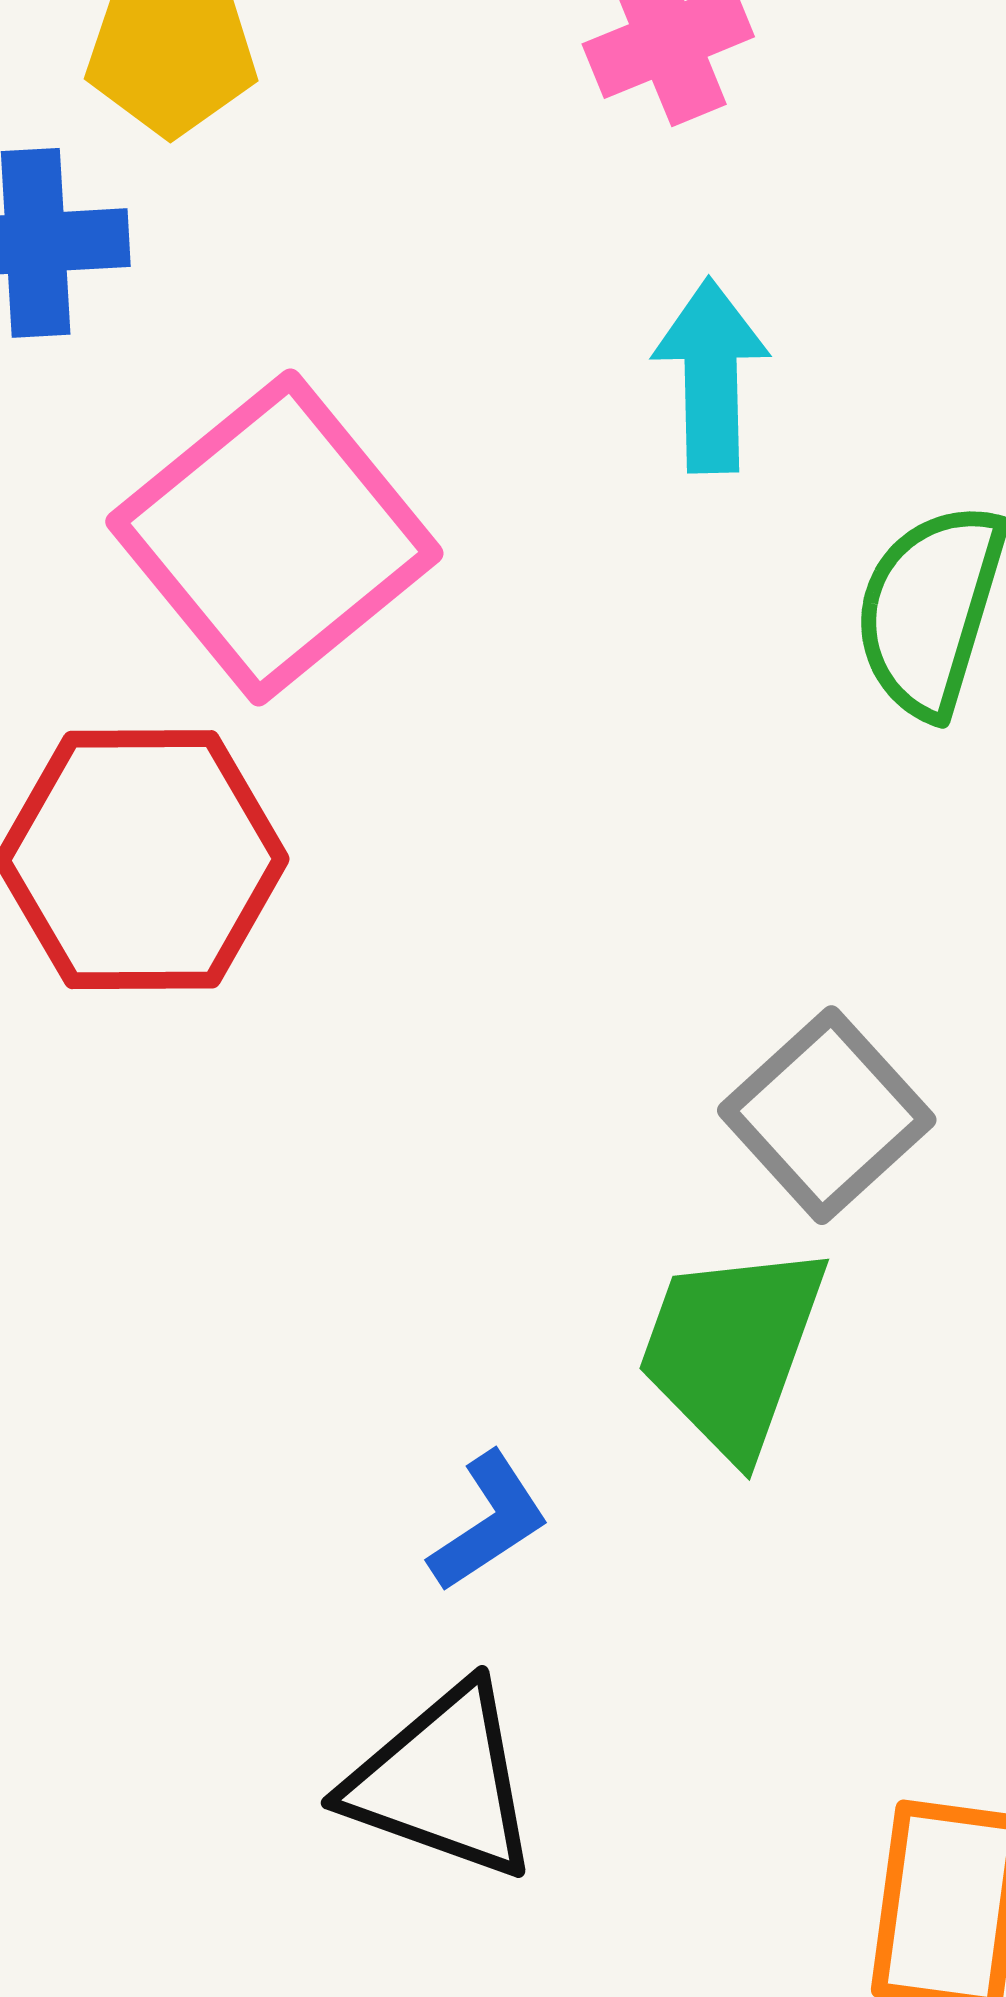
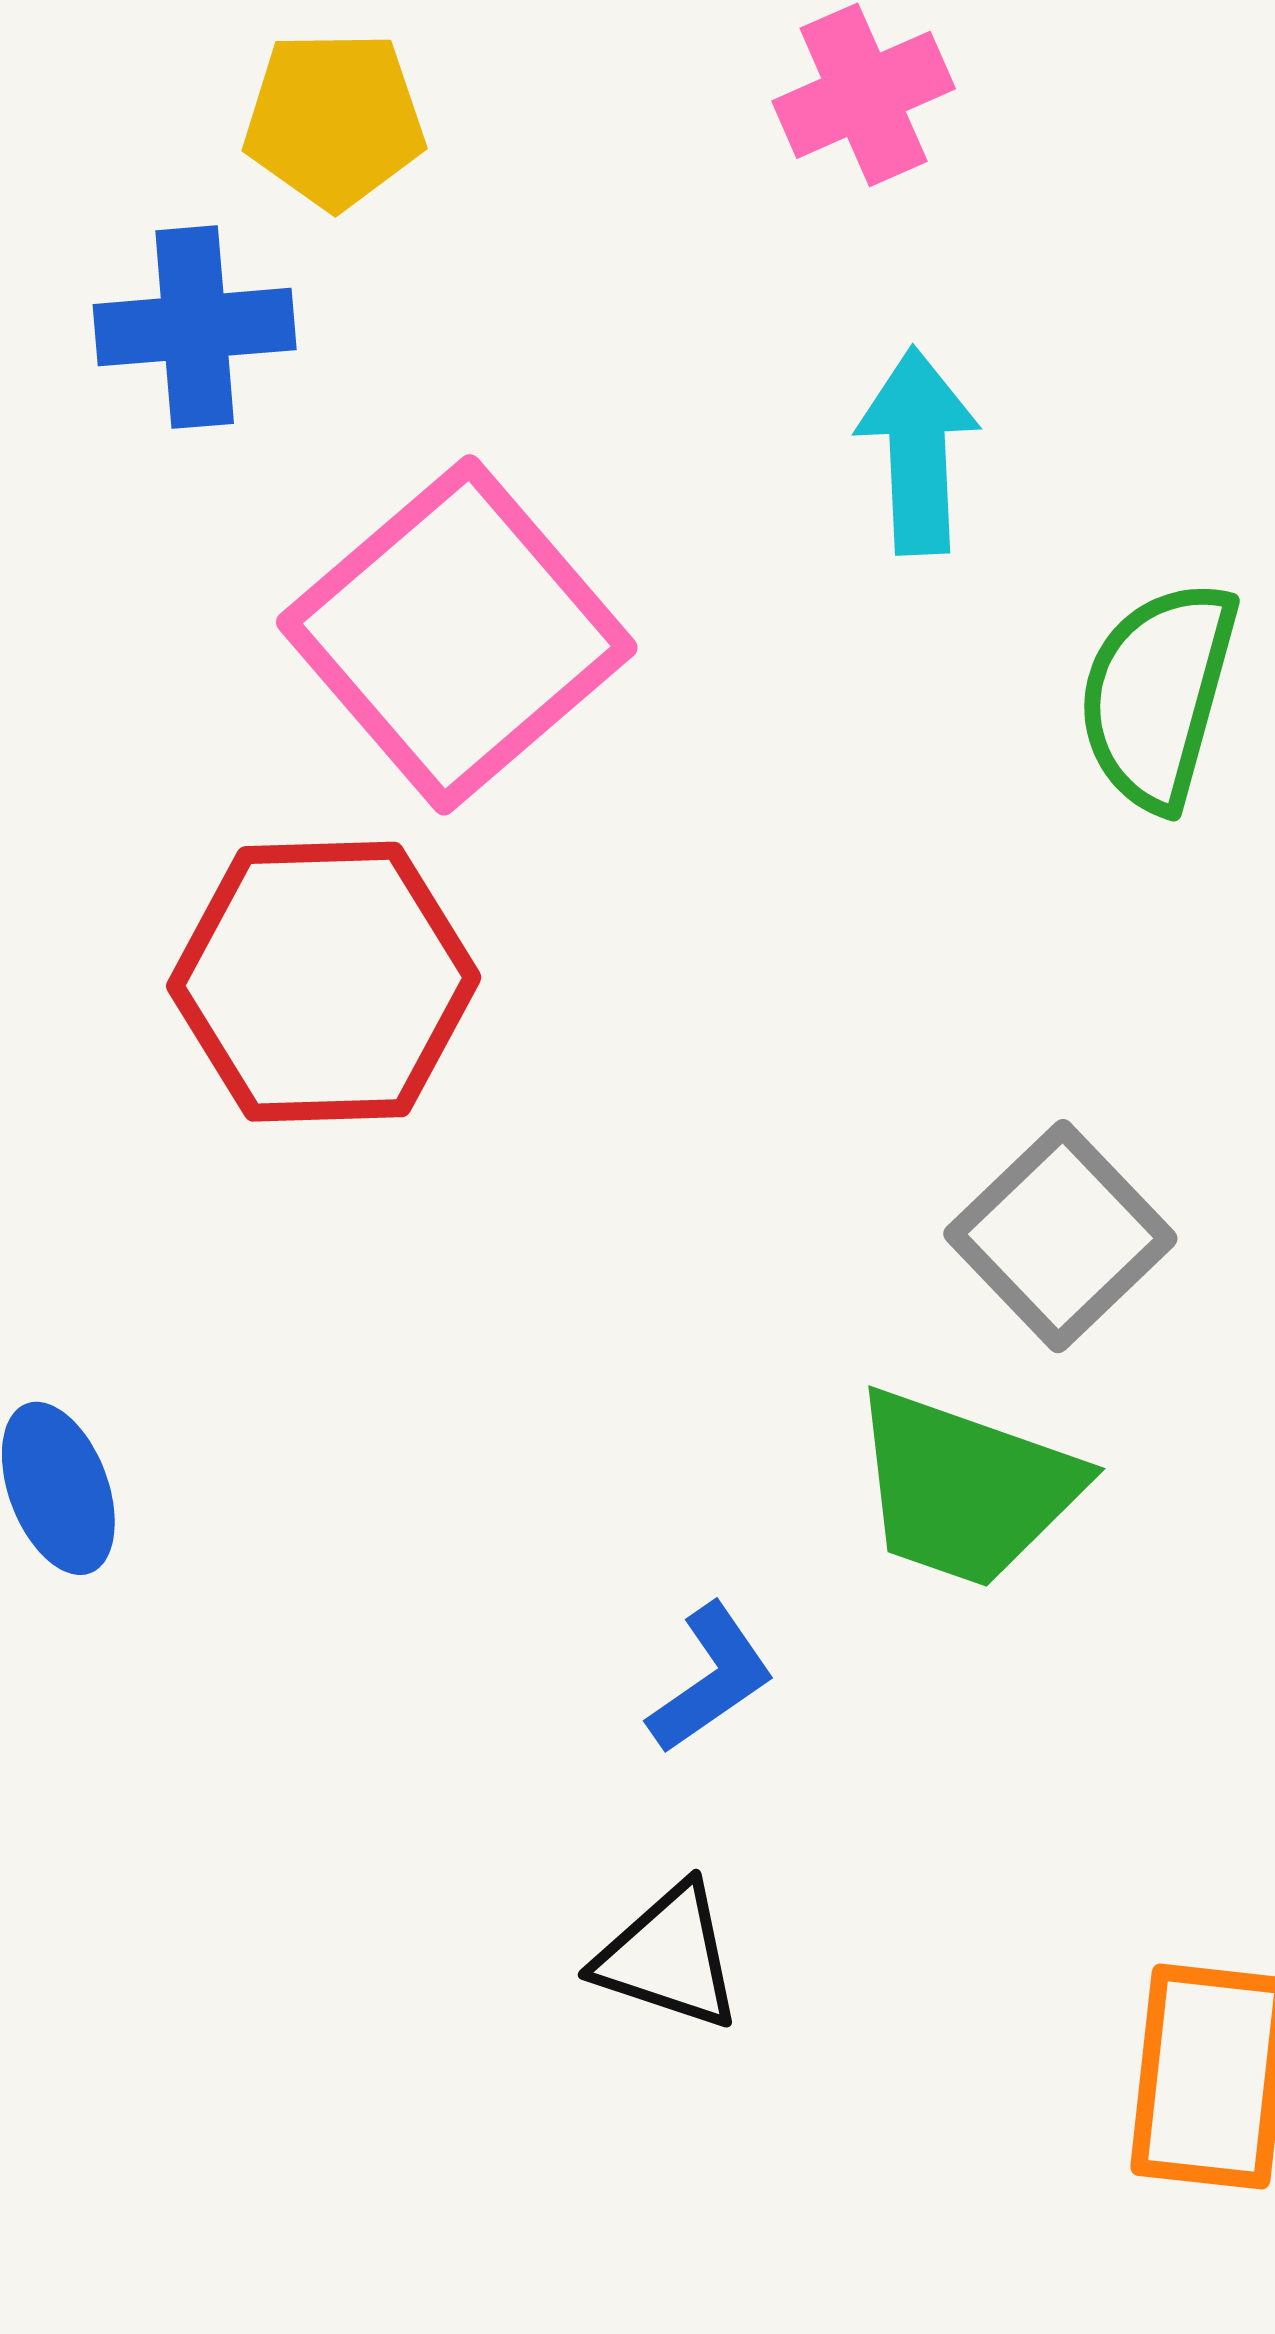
green trapezoid: (732, 1349) -> (966, 1488), turned -89
black triangle: (443, 1782) -> (669, 1957), size x0.7

